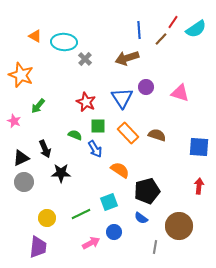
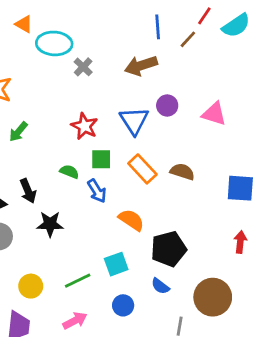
orange triangle: (35, 36) -> (24, 24), moved
pink arrow: (91, 243) -> (75, 321), moved

